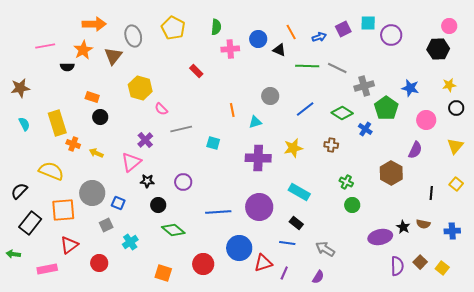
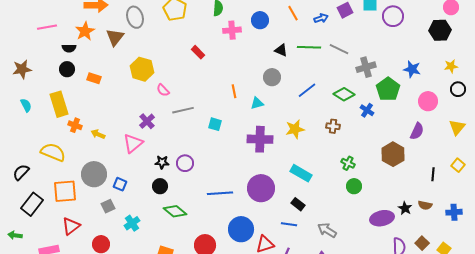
black triangle: (279, 50) -> (281, 50), moved
black circle: (100, 117) -> (67, 69), moved
black star: (147, 181) -> (162, 162), moved

